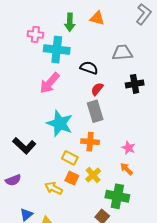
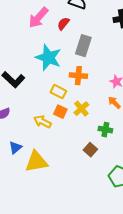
red semicircle: (97, 89) -> (63, 24), moved
gray rectangle: (95, 111) -> (83, 46), turned 35
green cross: (117, 196) -> (105, 130), size x0.6

